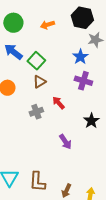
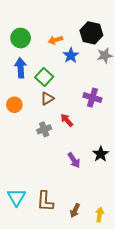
blue arrow: (13, 52) -> (21, 68), turned 48
blue star: (80, 57) -> (71, 55), moved
black star: (91, 121) -> (101, 154), moved

